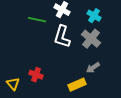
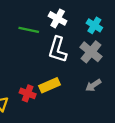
yellow rectangle: (77, 85) -> (50, 85), moved

